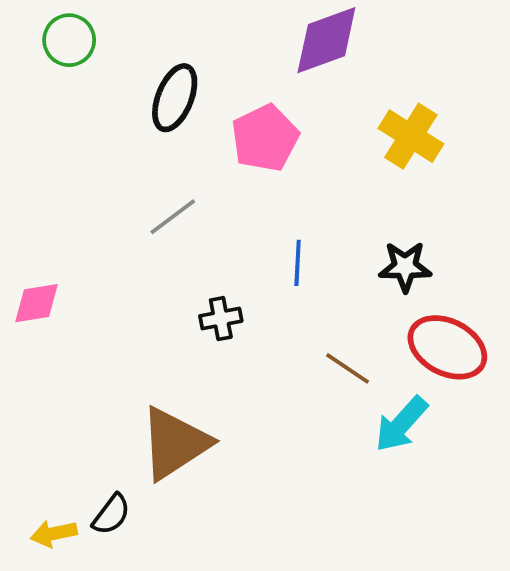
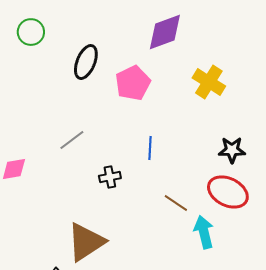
gray line: (173, 217) -> (72, 140), moved
black star: (405, 267) -> (232, 150), moved
cyan arrow: (401, 424) -> (204, 232), turned 124

